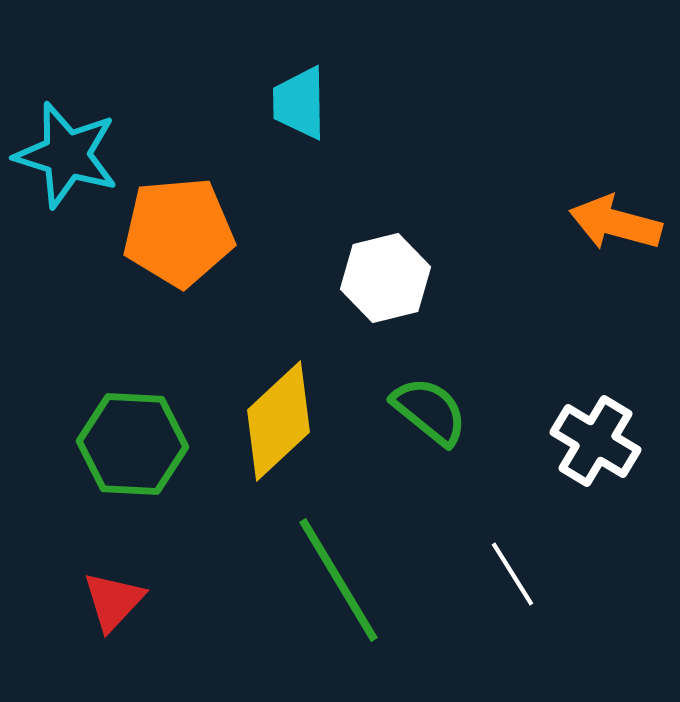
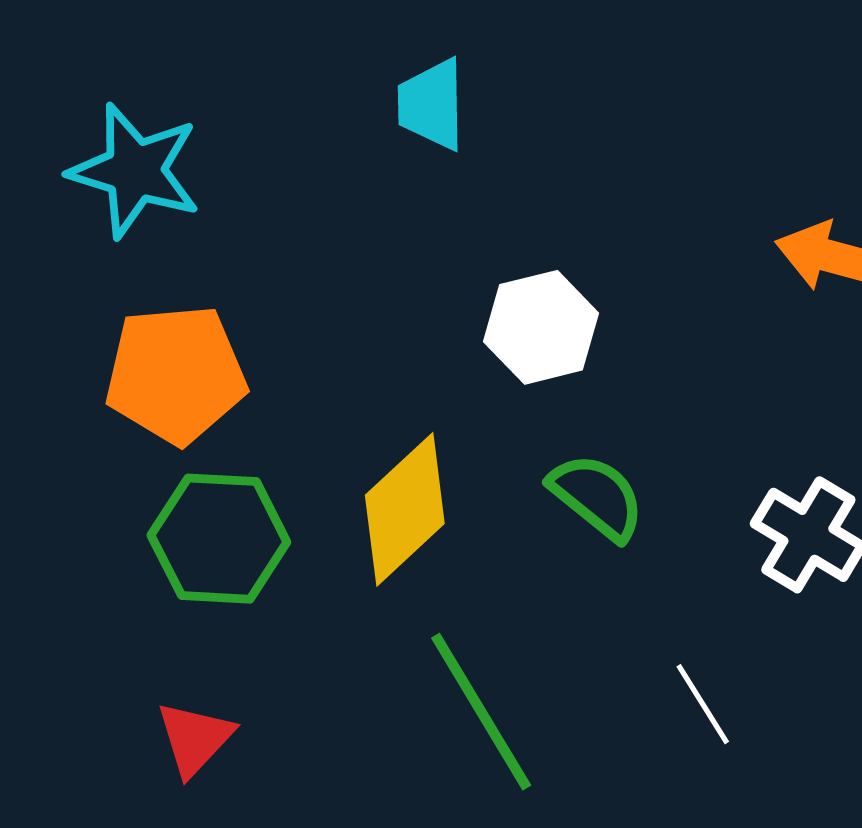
orange pentagon: (178, 232) -> (176, 374), moved

